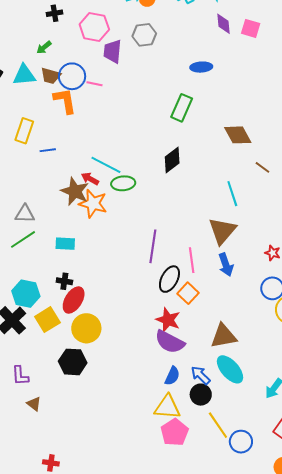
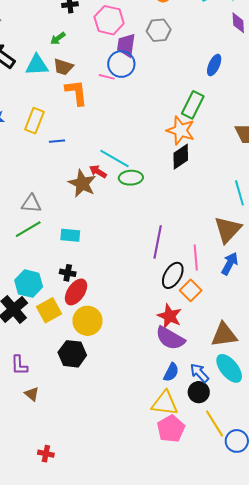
blue ellipse: (201, 67) -> (214, 65), turned -65
blue circle: (72, 76) -> (121, 64), moved
orange star: (93, 204) -> (181, 130), moved
blue arrow: (226, 265) -> (230, 264), turned -135

